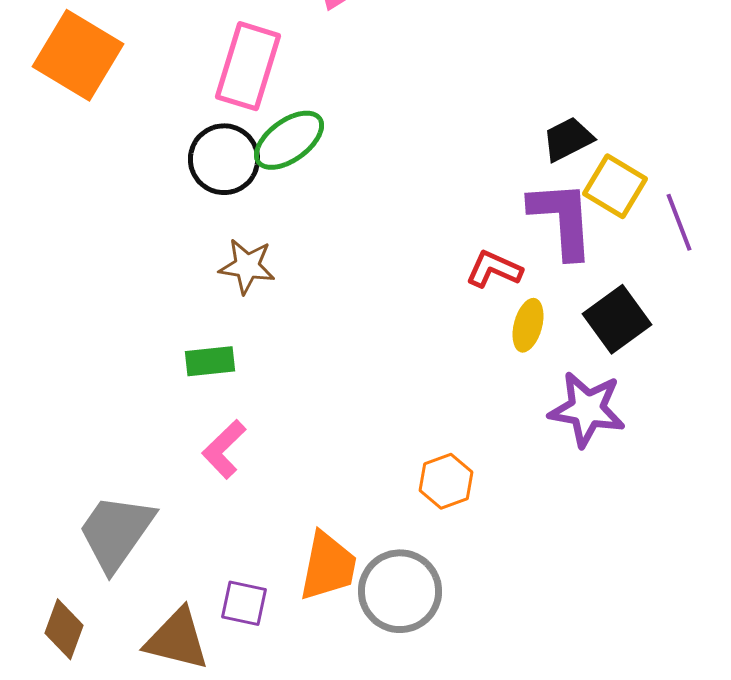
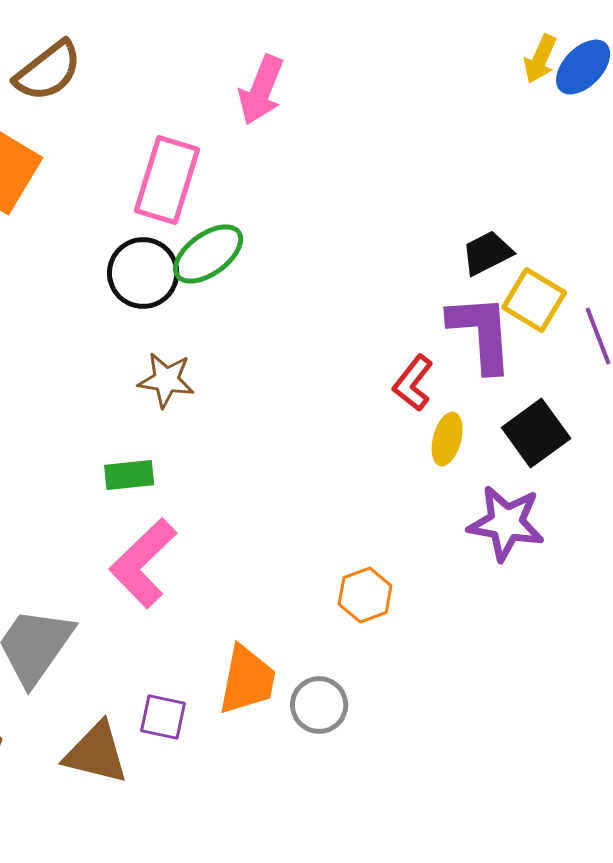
red L-shape: (494, 269) -> (413, 383), turned -76
pink L-shape: (224, 449) -> (143, 563), size x1.5
gray circle: (400, 591) -> (319, 705), size x0.7

